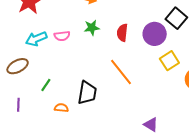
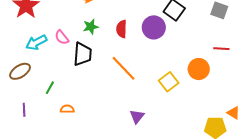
pink semicircle: (62, 36) -> (62, 37), turned 63
yellow square: (169, 61) -> (169, 82), moved
black trapezoid: (87, 93) -> (83, 54), moved
purple triangle: (151, 124) -> (137, 116), moved, turned 42

